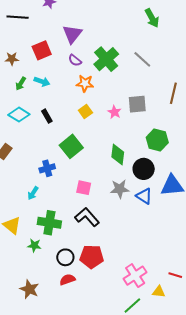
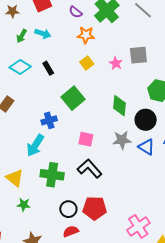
cyan arrow: (33, 193) -> (35, 145), size x1.6
green star: (34, 245) -> (24, 205), moved

